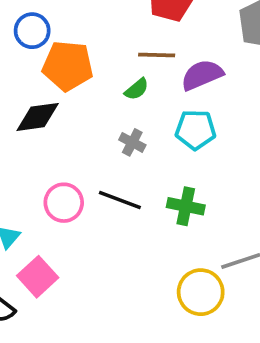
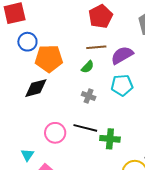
green cross: (186, 206) -> (110, 139), moved

